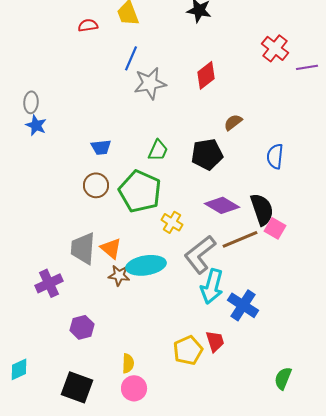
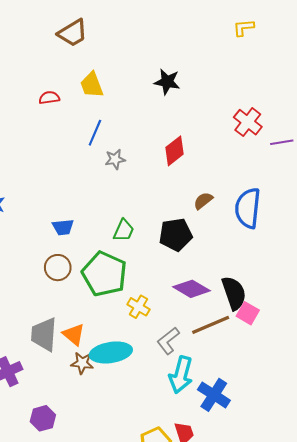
gray star: (150, 83) -> (115, 159), size x0.6
blue semicircle: (275, 156) -> (248, 208), moved, size x1.5
gray L-shape: (200, 254) -> (168, 341), size x0.7

